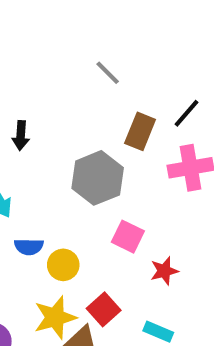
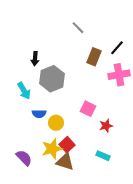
gray hexagon: (98, 178) -> (52, 79), moved
red square: (104, 309) -> (67, 145), moved

